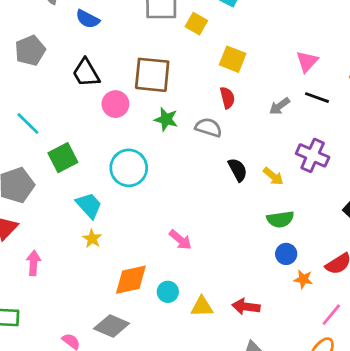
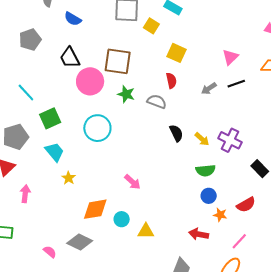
black line: (317, 98) -> (236, 84), turned -42
pink circle: (115, 104) -> (90, 81), size x1.4
purple cross: (313, 155) -> (230, 140), moved
cyan trapezoid: (89, 205) -> (55, 152), moved
red arrow: (246, 307) -> (199, 234), moved

